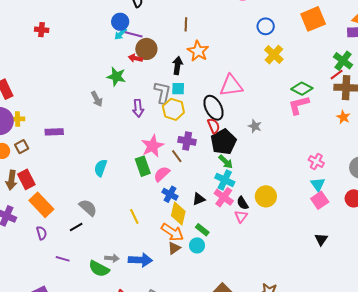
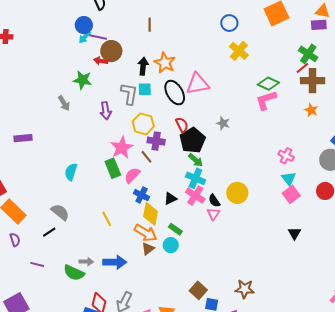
orange star: (198, 51) -> (165, 63), moved
black ellipse: (214, 108) -> (175, 93), moved
yellow hexagon: (173, 109) -> (143, 124), moved

